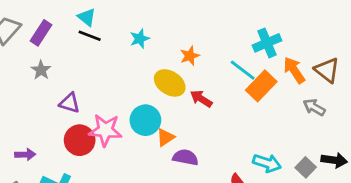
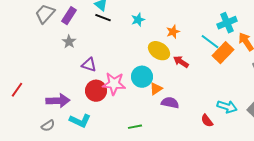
purple arrow: (25, 154) -> (58, 101), size x1.6

